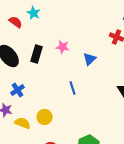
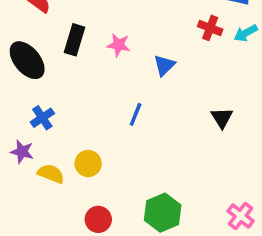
black rectangle: (37, 54) -> (75, 40), moved
blue line: (73, 88) -> (136, 114), turned 40

